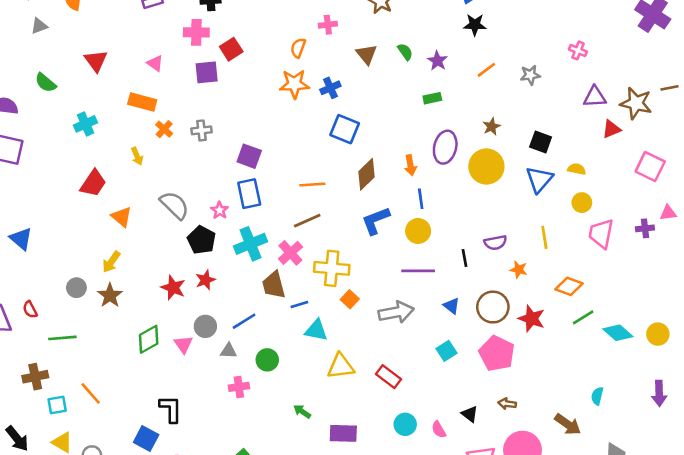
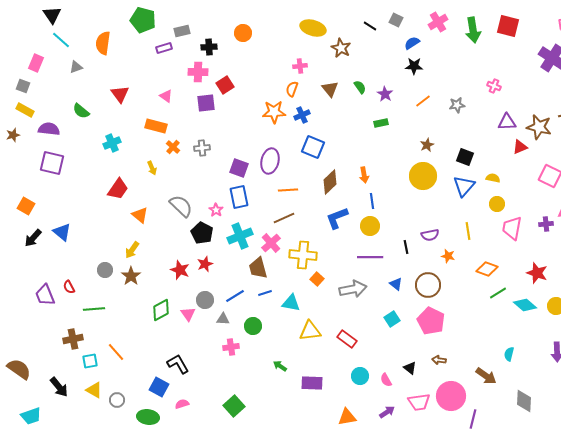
orange semicircle: (298, 48) -> (292, 89), moved
purple ellipse: (445, 147) -> (270, 161), moved
blue line: (299, 304) -> (265, 293), moved
red star: (532, 319) -> (537, 273), moved
black L-shape: (171, 409) -> (178, 364), turned -30

